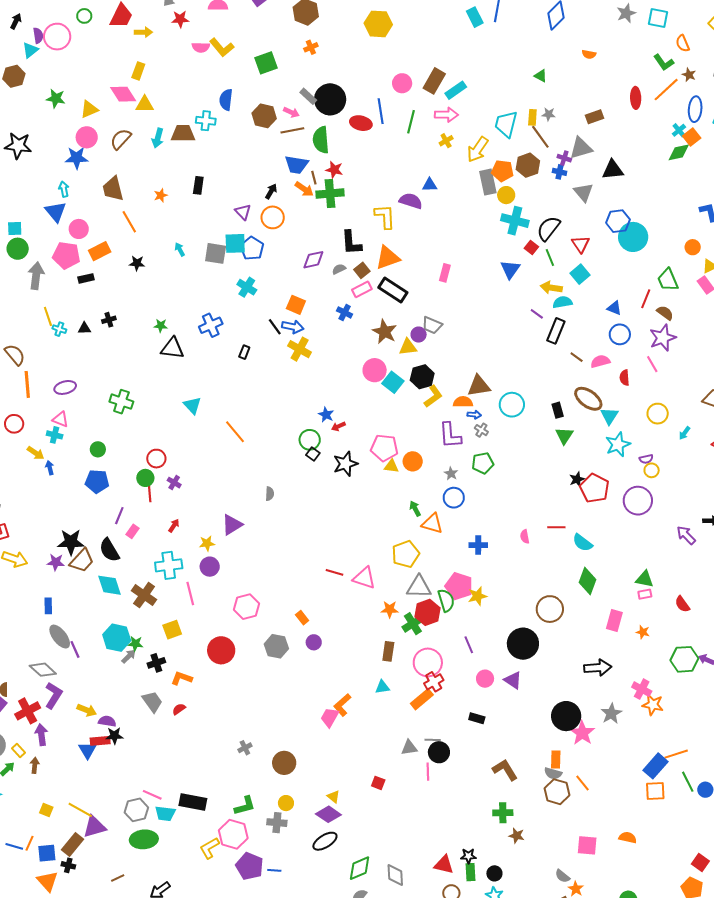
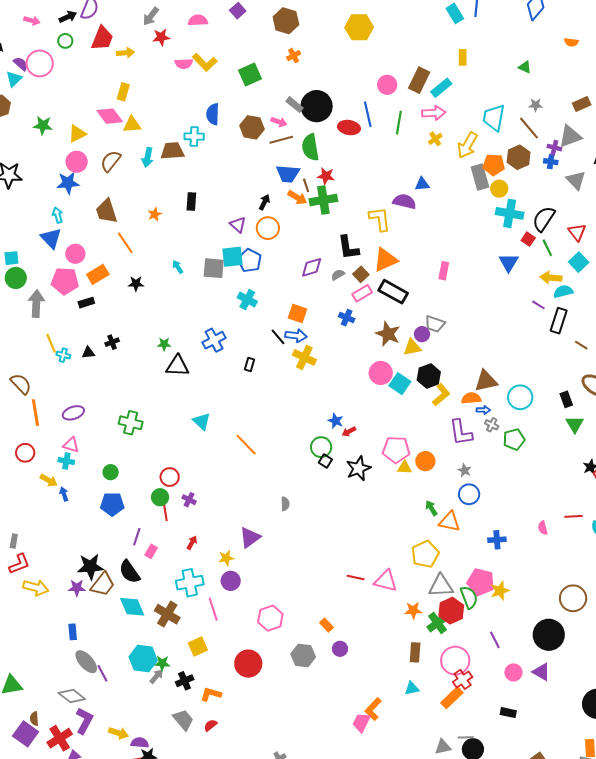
purple semicircle: (38, 36) -> (21, 64), turned -35
yellow rectangle: (532, 117) -> (463, 57), moved
green pentagon: (483, 463) -> (514, 439), moved

